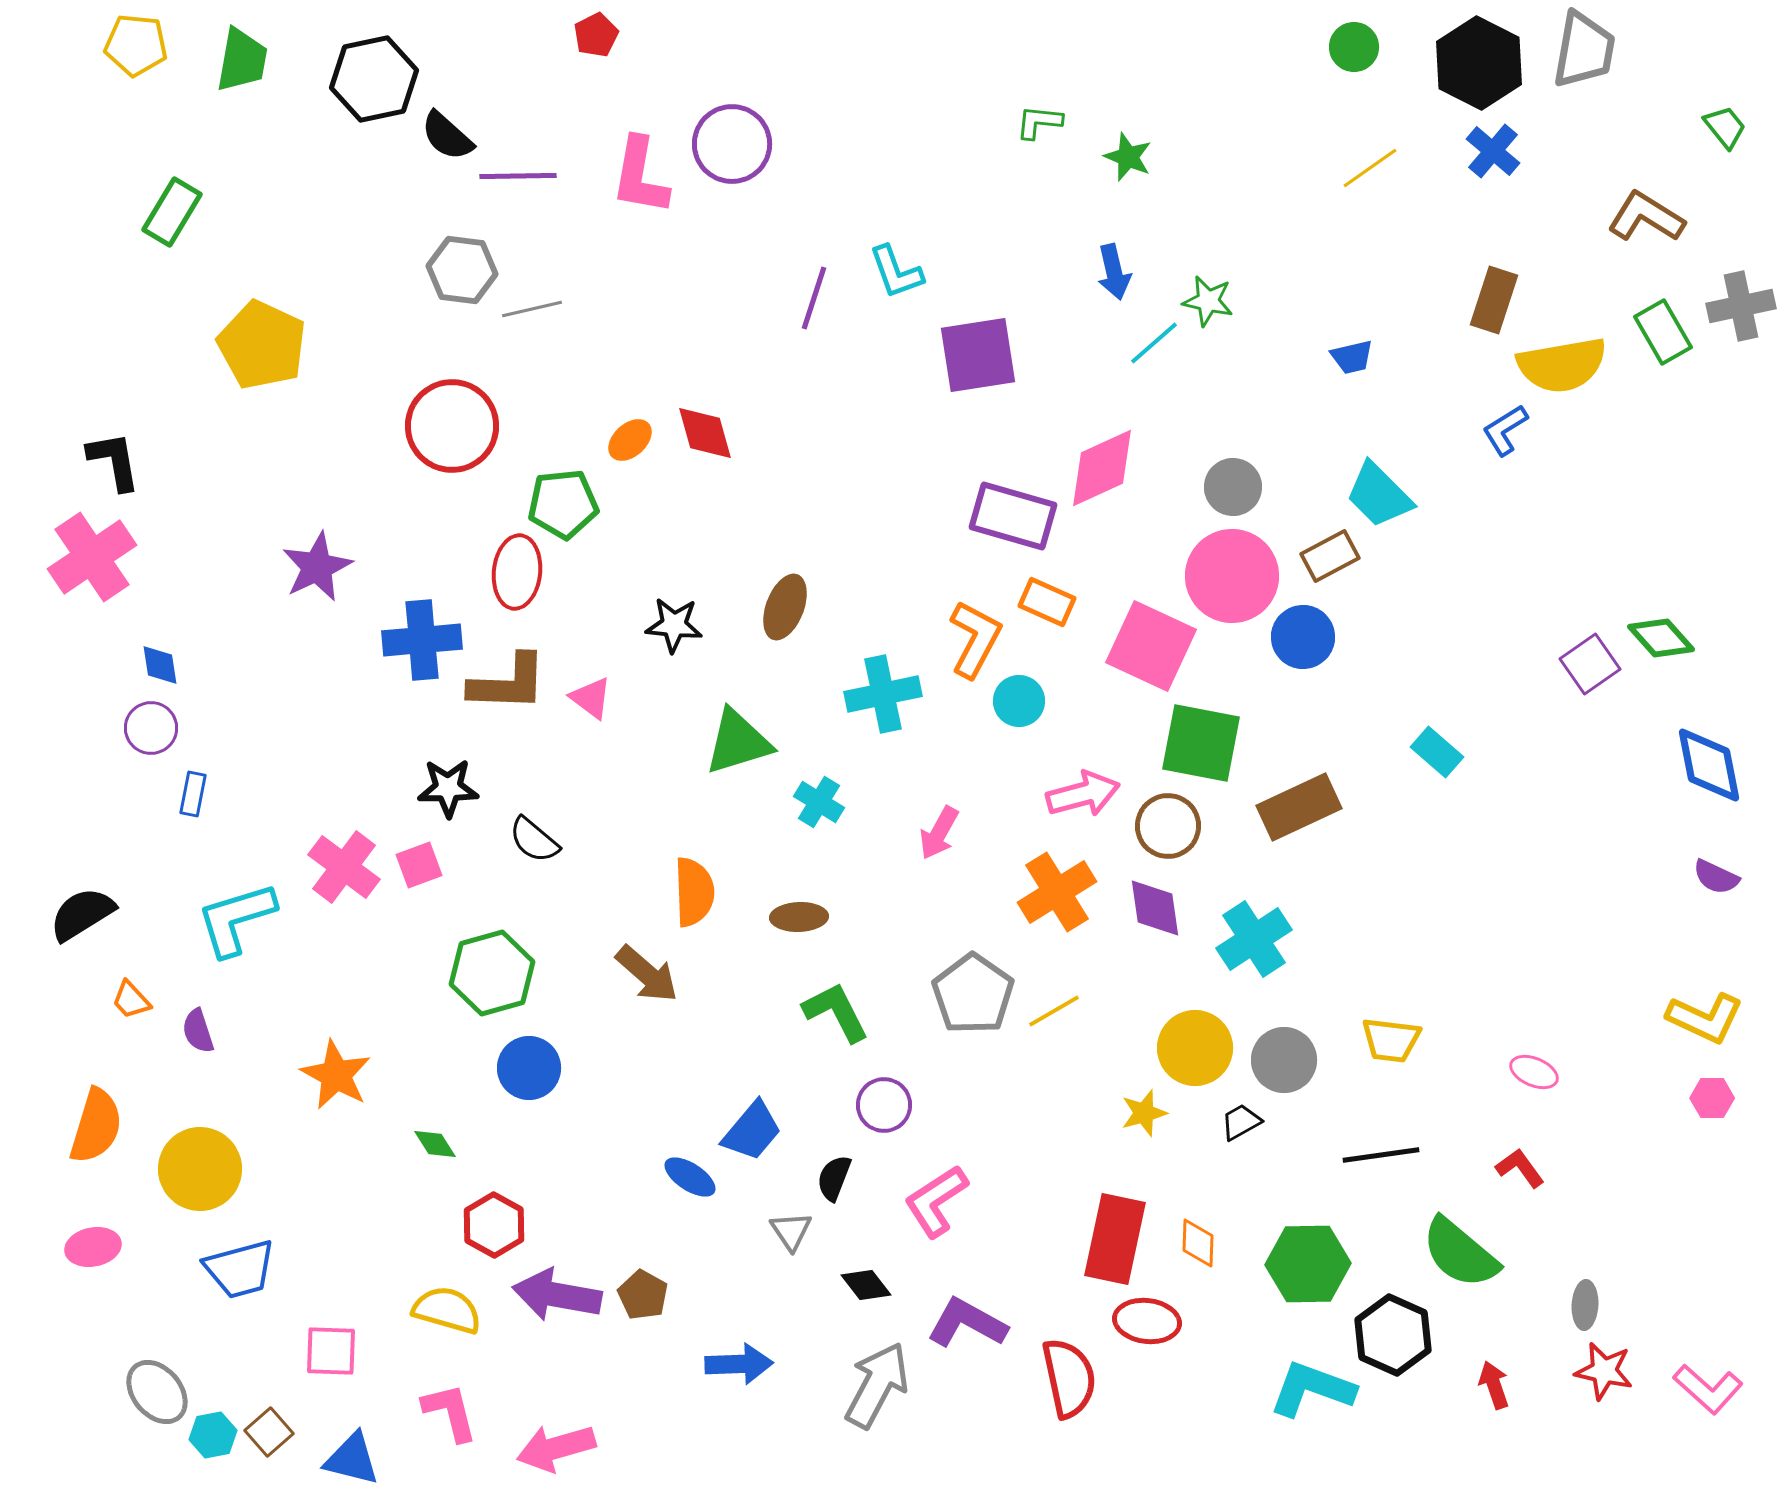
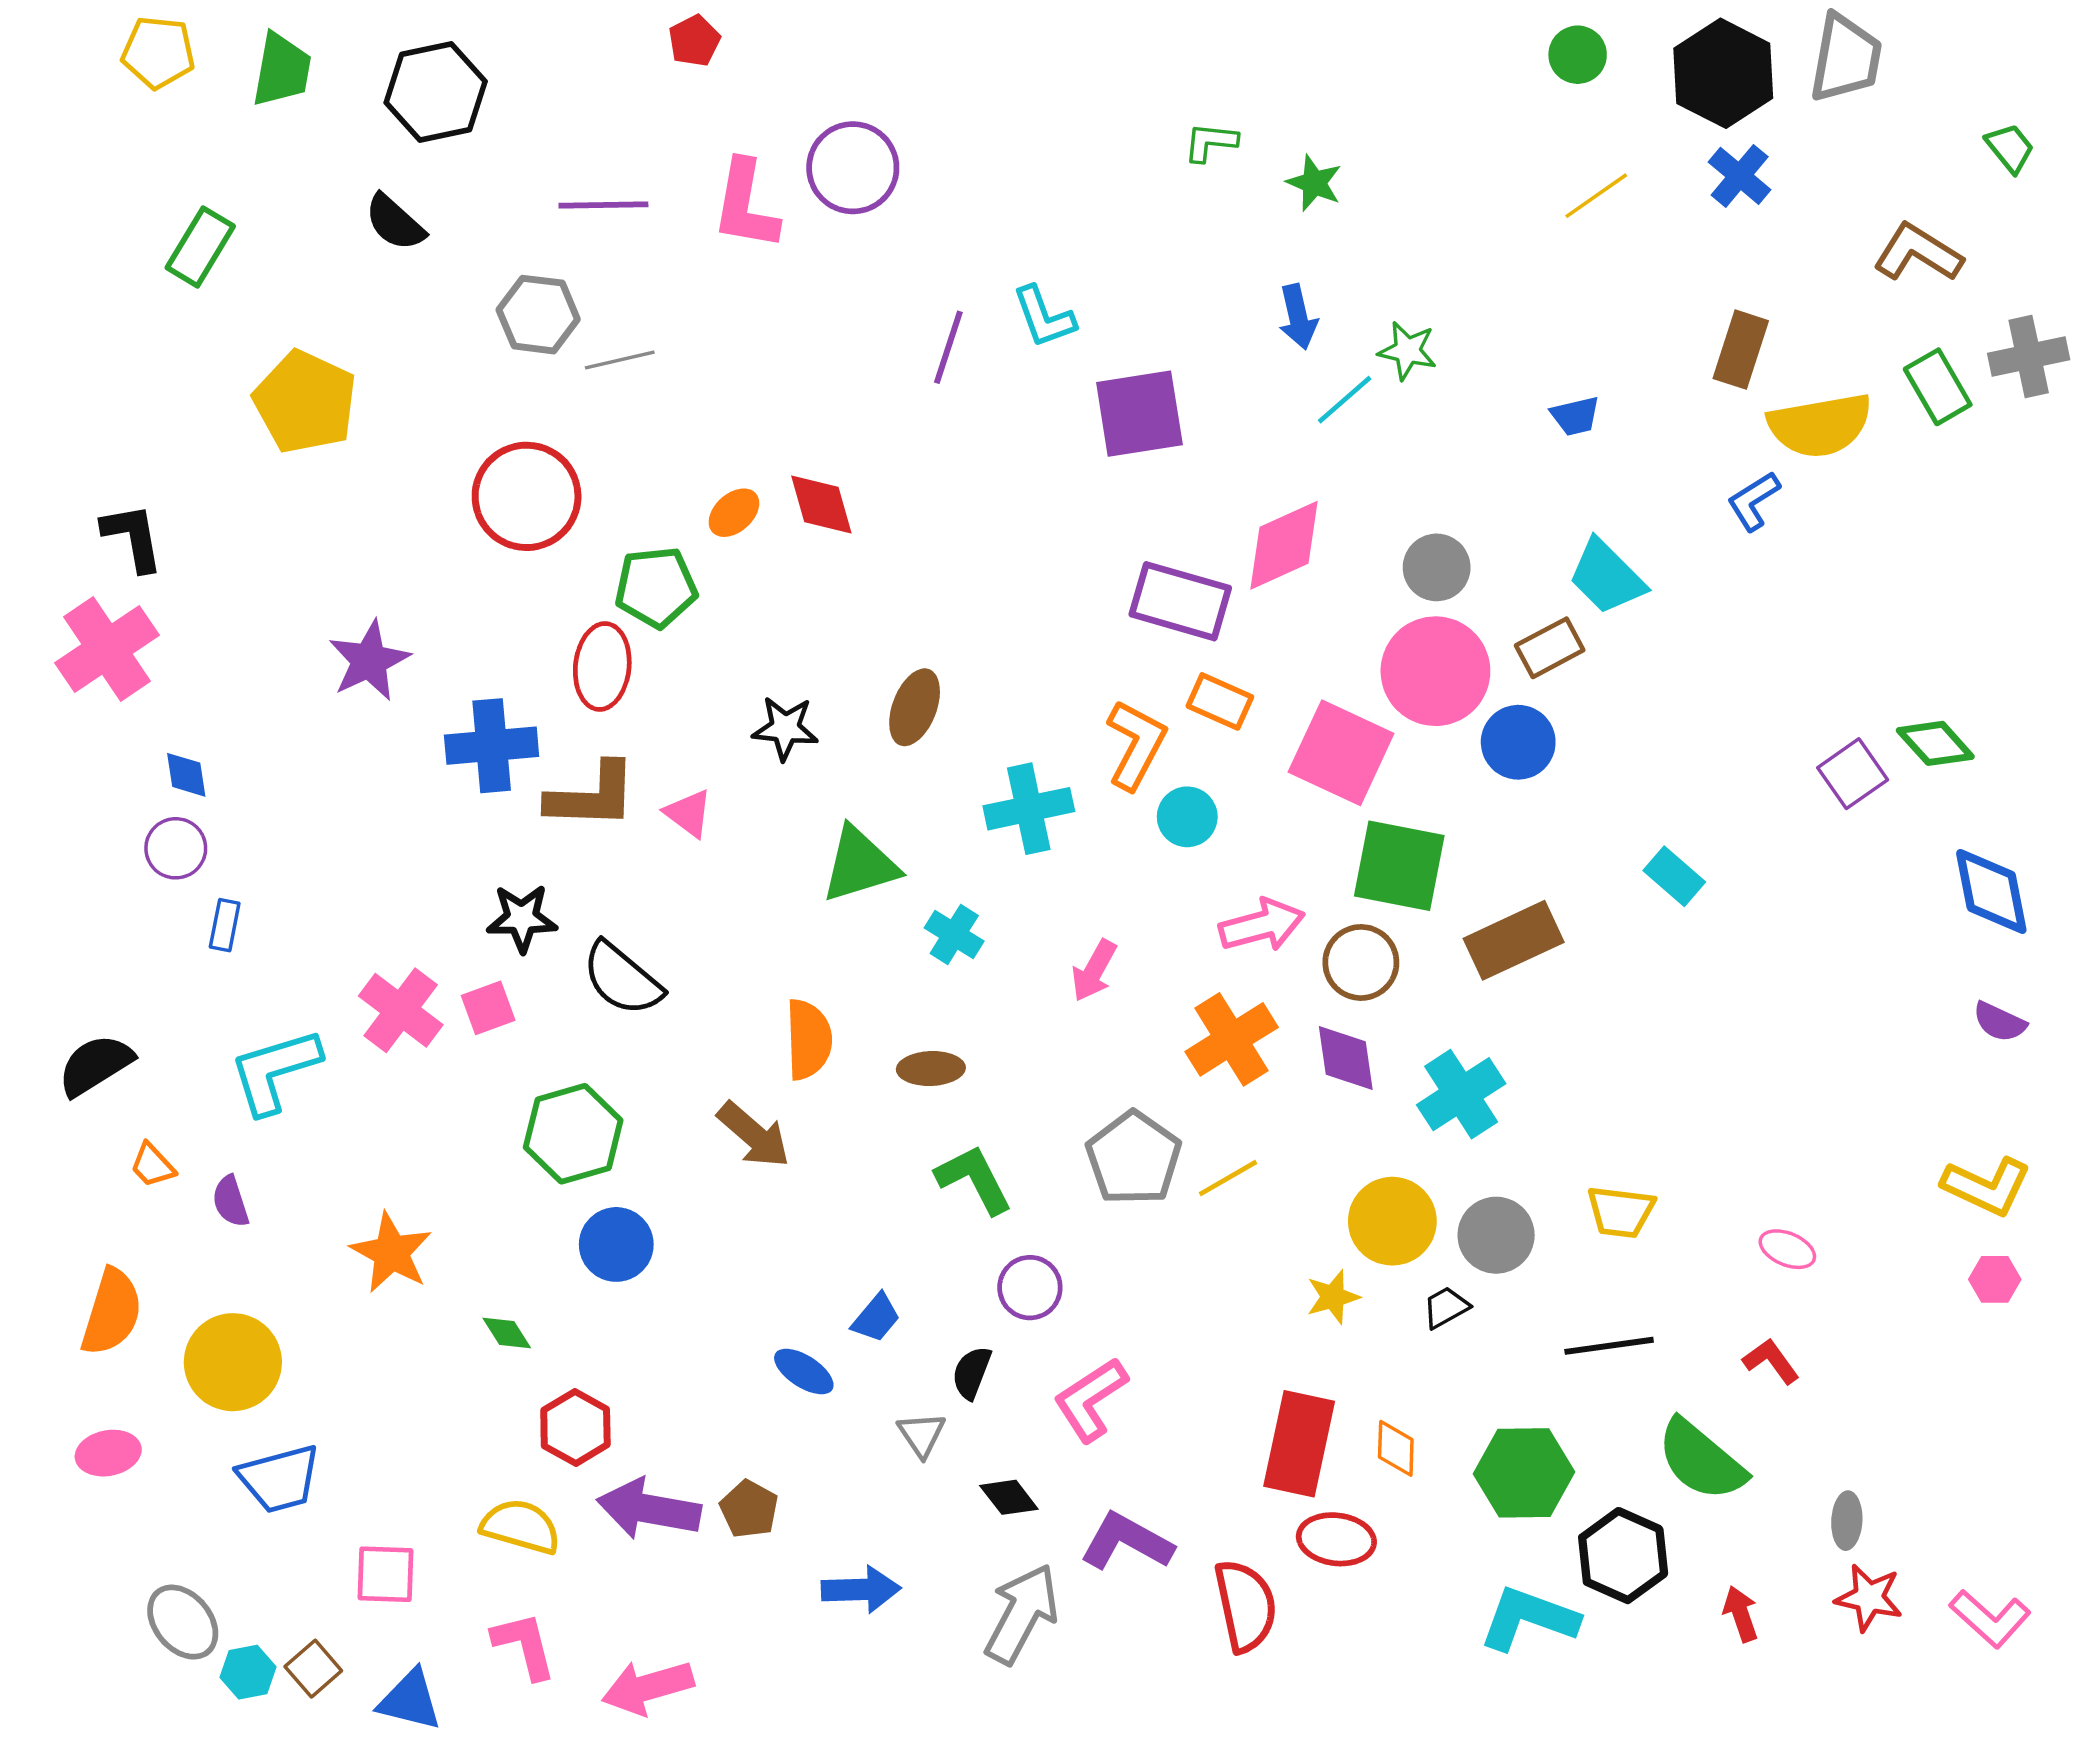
black semicircle: (447, 136) -> (395, 223), moved
black semicircle: (534, 840) -> (622, 979), size x1.4
blue trapezoid: (752, 1131) -> (876, 1318), size x0.7

